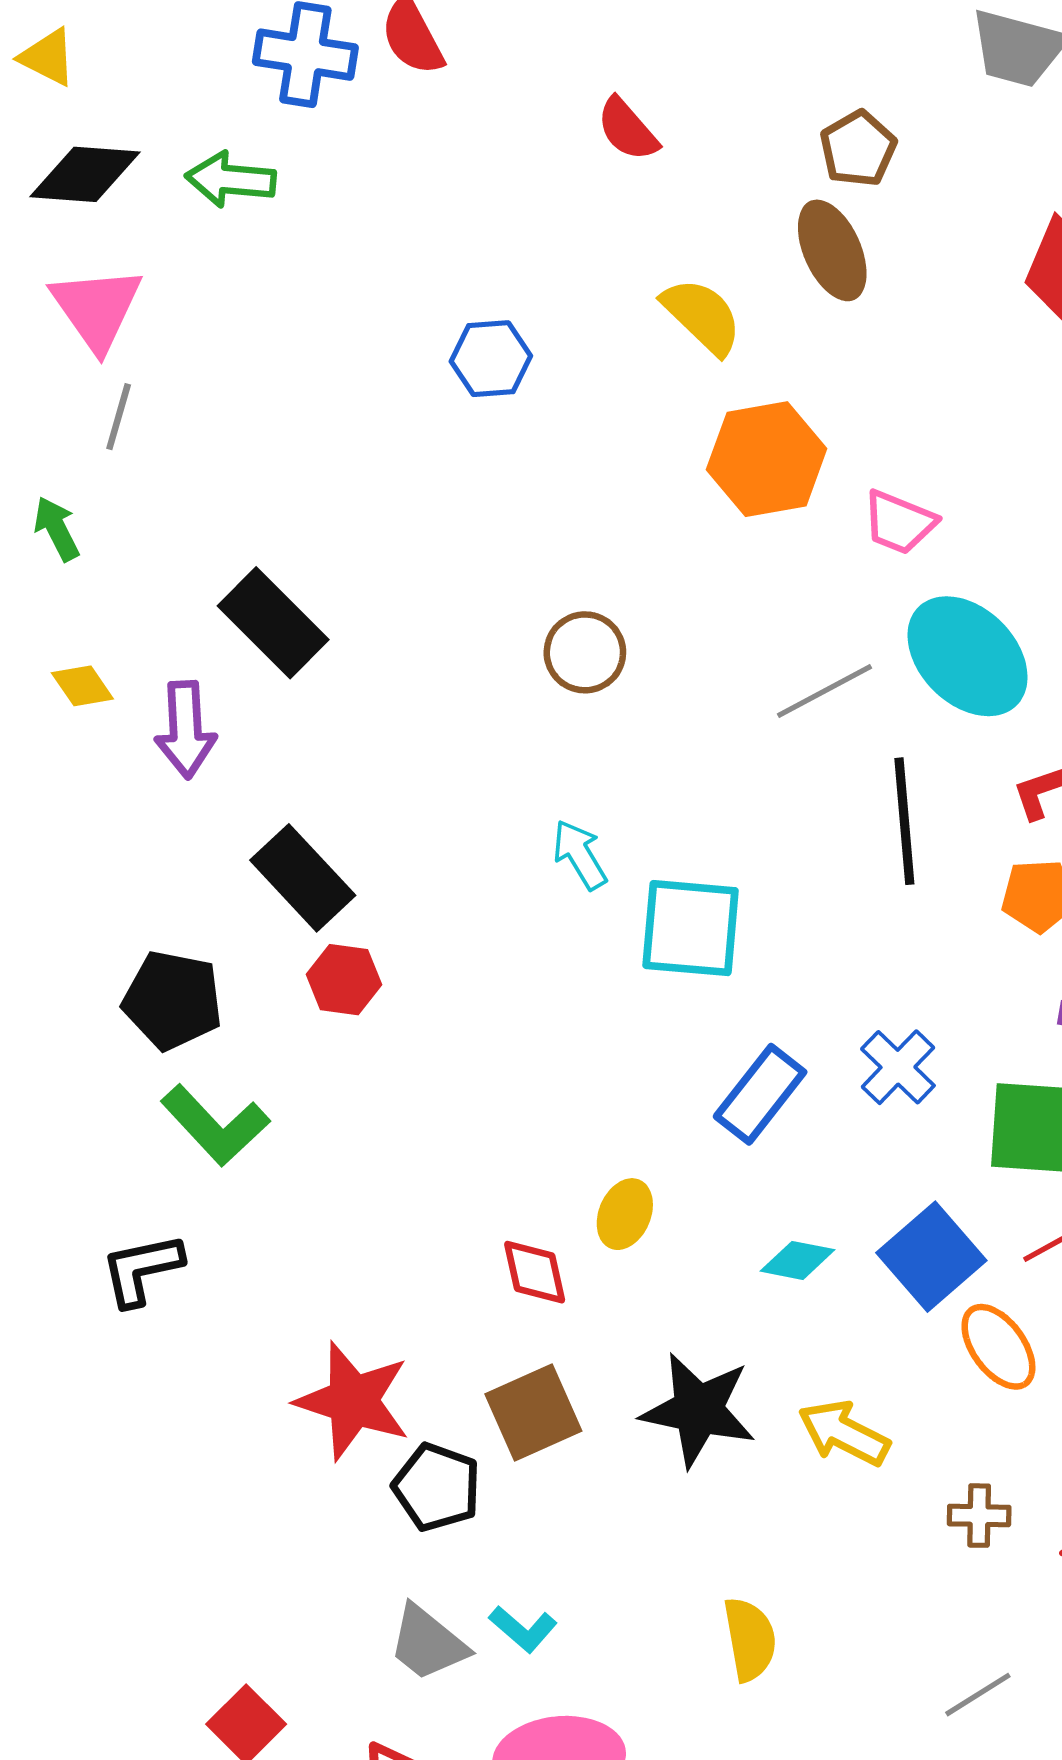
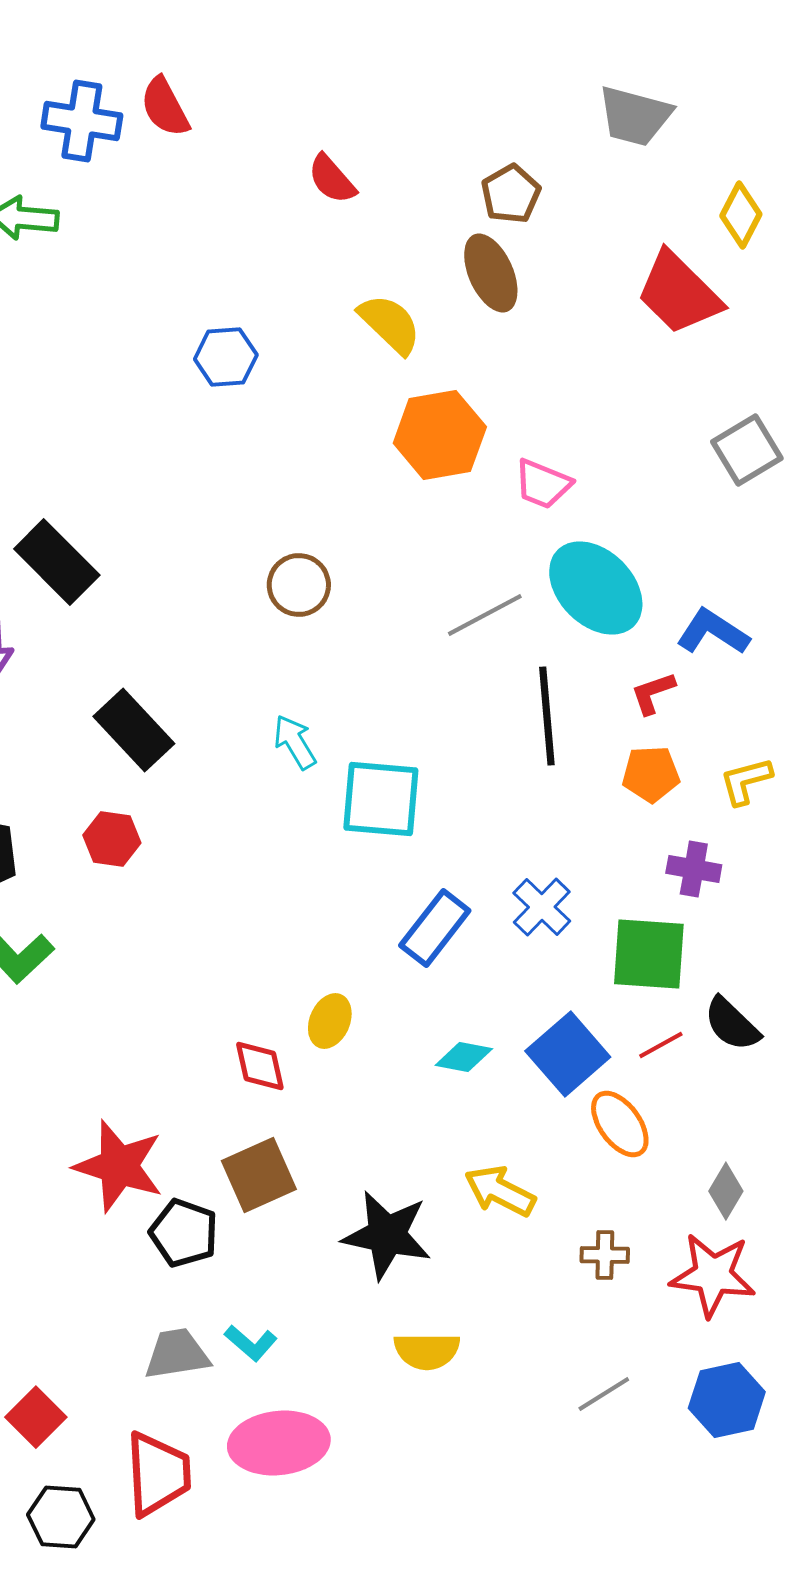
black rectangle: (303, 878) -> (134, 730), moved
black star: (698, 1410) -> (387, 1235), moved
yellow semicircle: (750, 1639) -> (427, 1351), turned 100
gray trapezoid: (428, 1643) -> (177, 1354), turned 132

